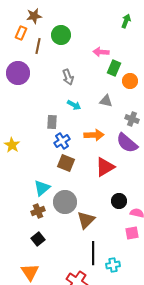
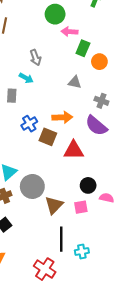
green circle: (61, 35) -> (55, 14), moved
cyan arrow: (74, 105) -> (26, 78), moved
gray rectangle: (52, 122) -> (12, 96), moved
brown square: (66, 163) -> (48, 137), moved
red triangle: (105, 167) -> (74, 150), turned 30
pink square: (132, 233) -> (81, 207), moved

